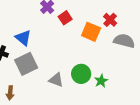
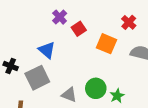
red cross: (110, 20) -> (129, 22), moved
blue triangle: (23, 38) -> (47, 50), moved

